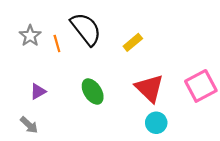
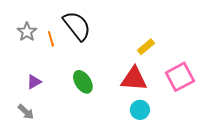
yellow rectangle: (133, 42) -> (146, 47), moved
red triangle: (150, 88) -> (134, 79), turned -40

